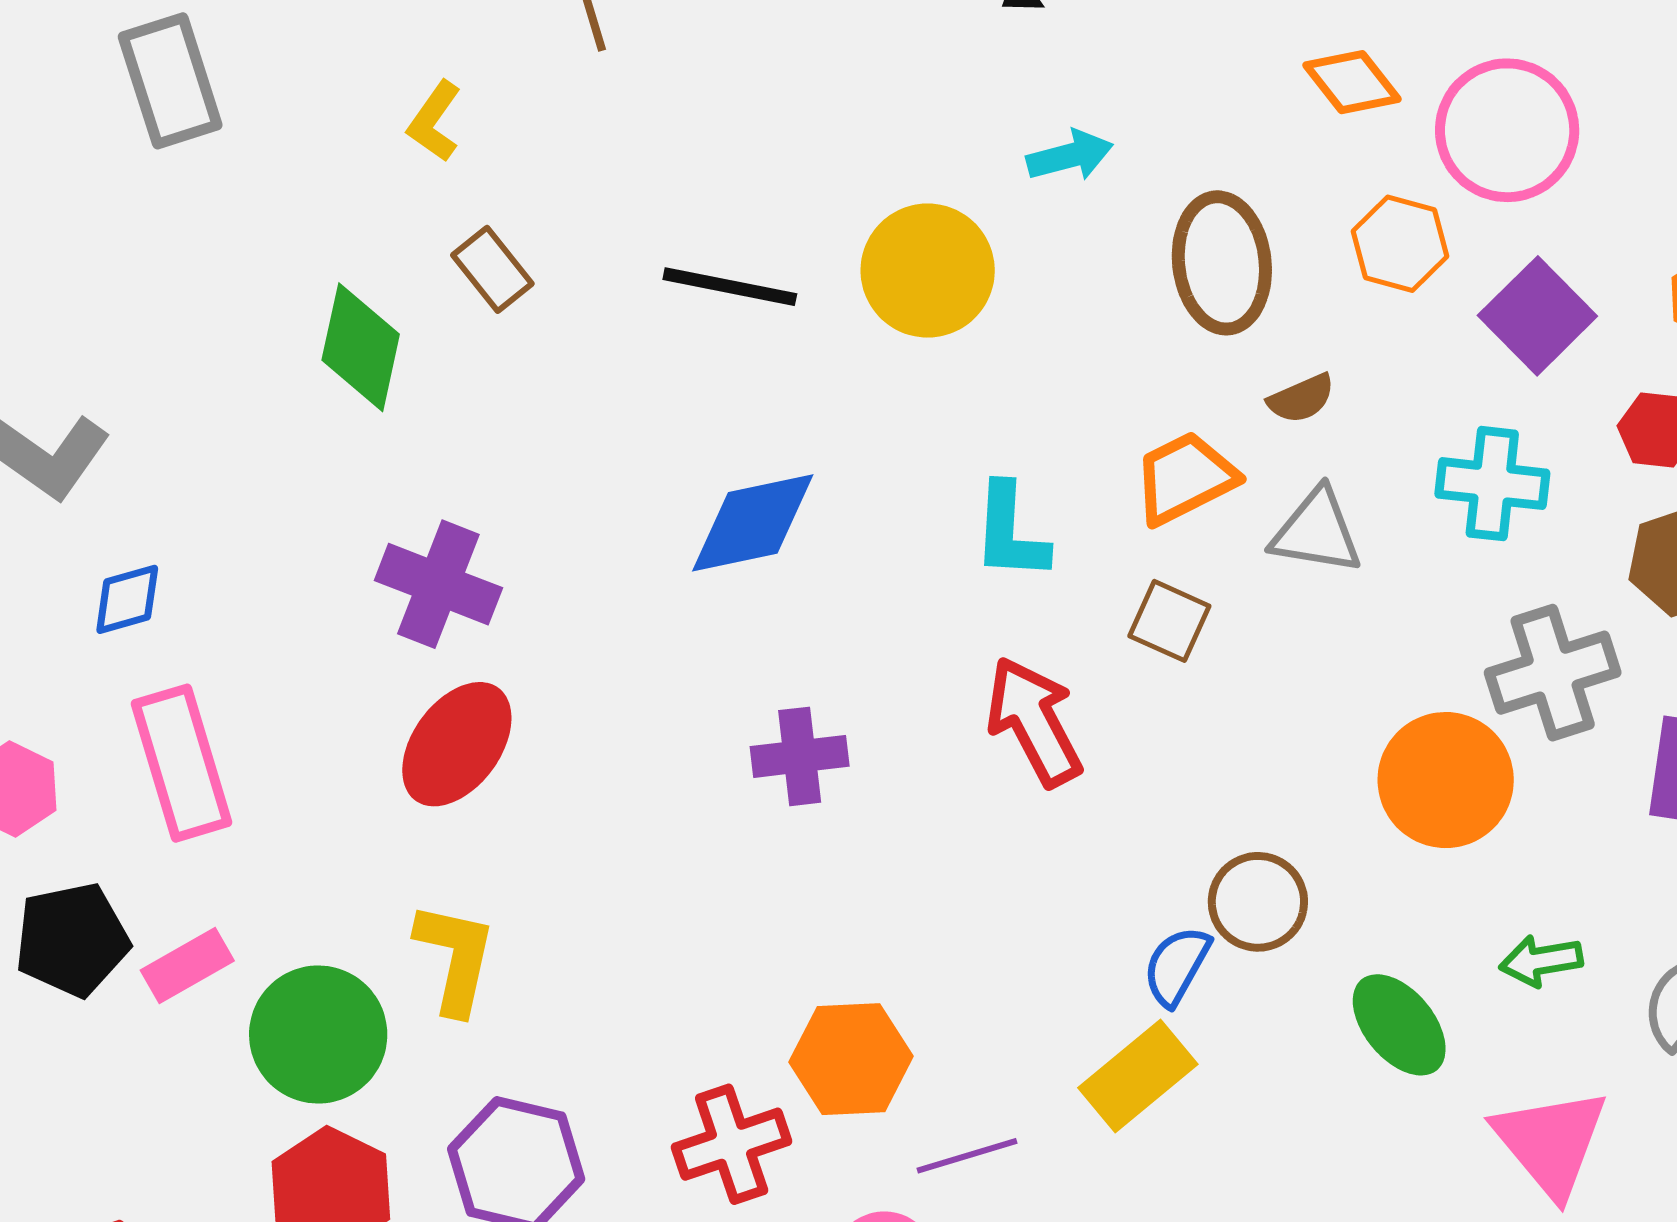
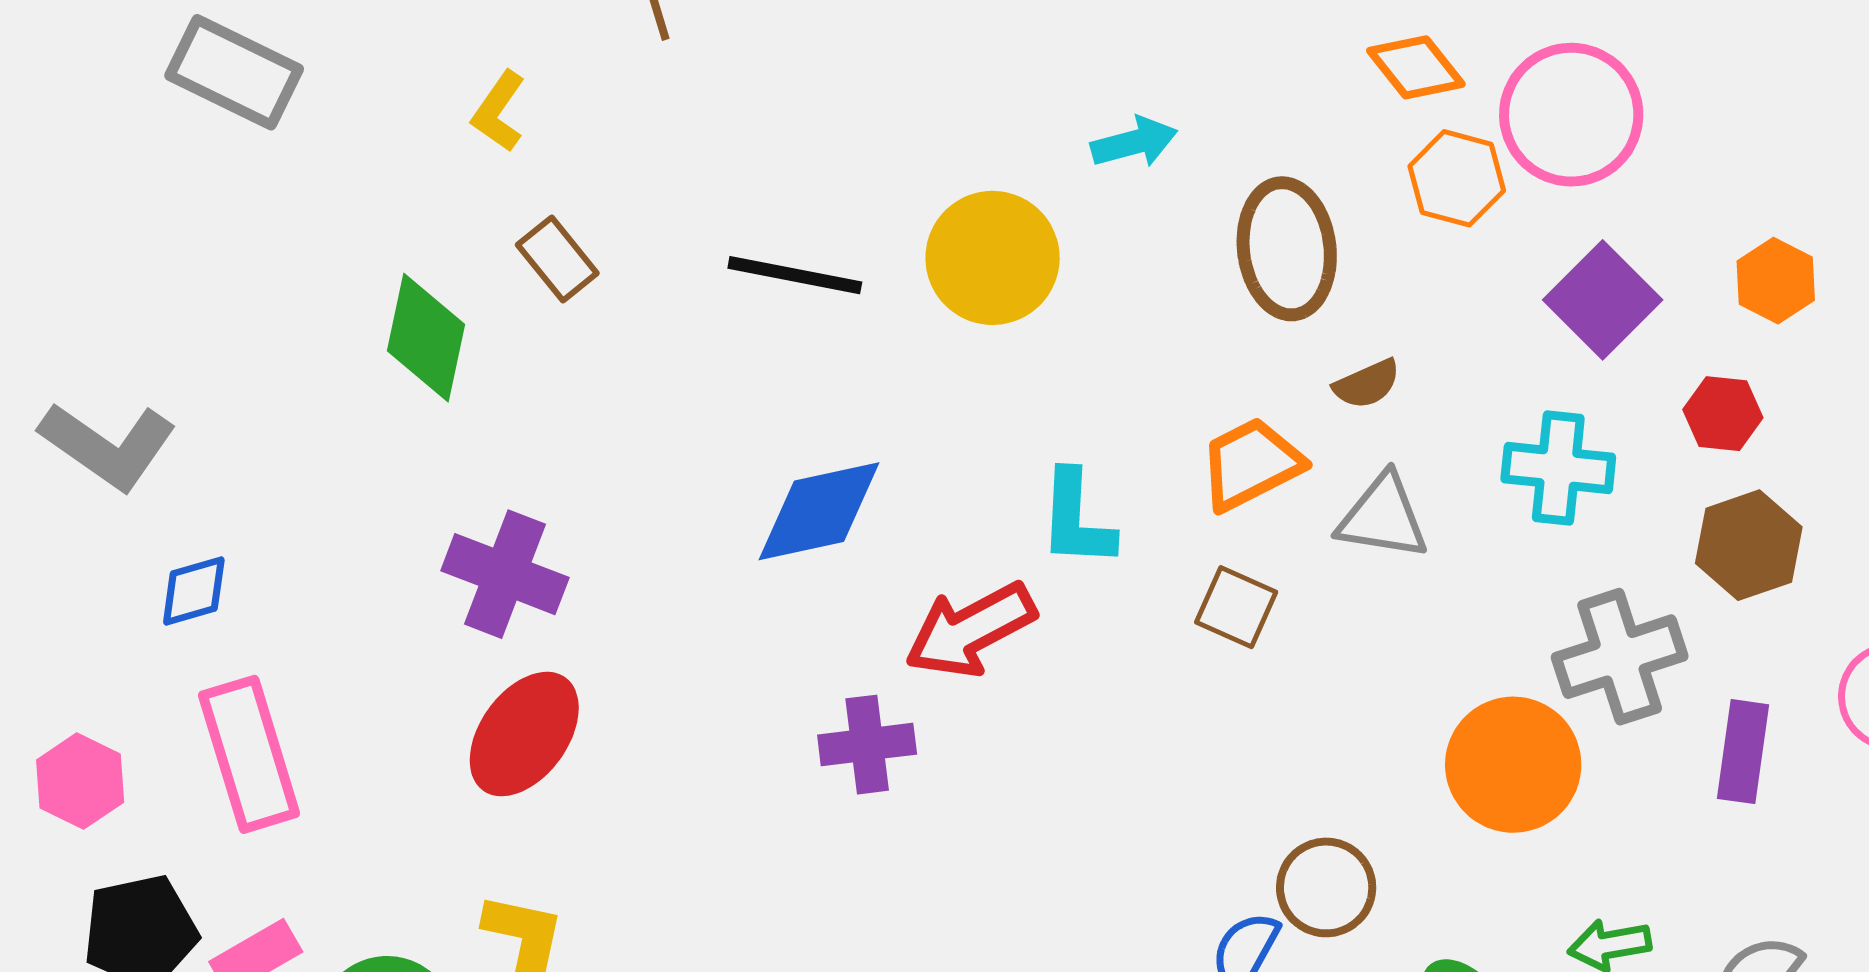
gray rectangle: (170, 81) -> (234, 72), turned -46
orange hexagon: (1400, 244) -> (1457, 178), moved
red arrow: (1034, 722) -> (970, 630), moved, turned -90

